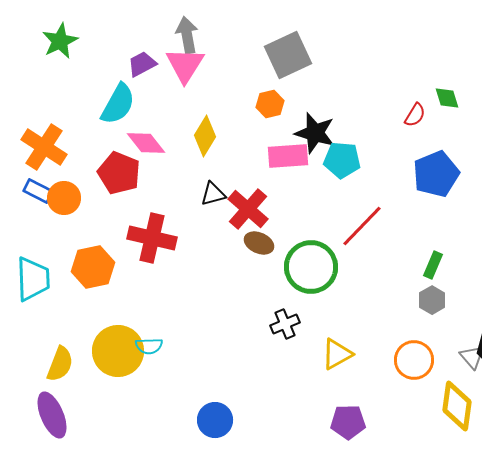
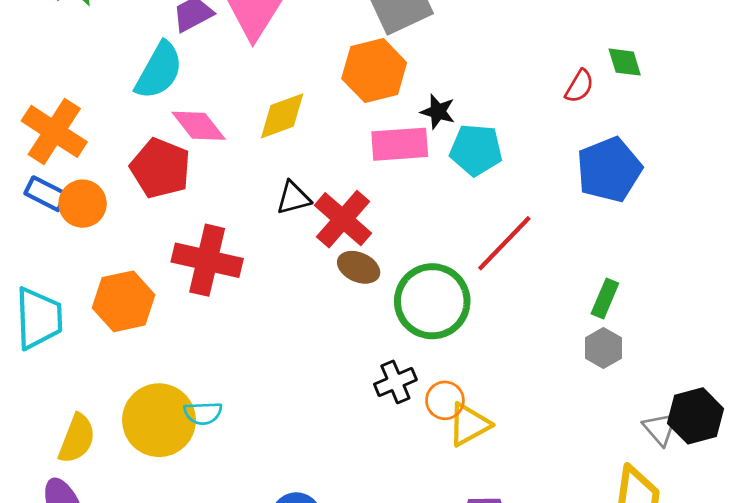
orange hexagon: (270, 104) -> (374, 71), size x1.6
black star: (315, 133) -> (438, 112), size x0.6
yellow diamond: (205, 136) -> (282, 116), turned 39
orange circle: (414, 360) -> (445, 400), moved, size x0.7

